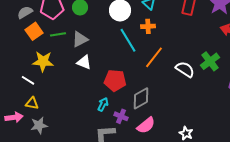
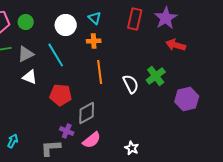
cyan line: (128, 40) -> (56, 55), moved
orange line: (154, 57) -> (100, 72), turned -45
white semicircle: (185, 69) -> (131, 84), turned 30
cyan arrow: (103, 104) -> (13, 141), moved

